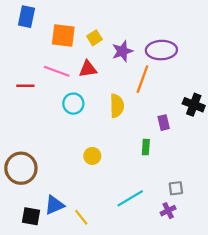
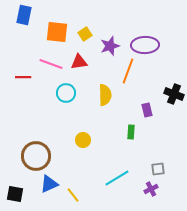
brown circle: (21, 168) -> (36, 156), moved
black square: (31, 216) -> (15, 194), moved

